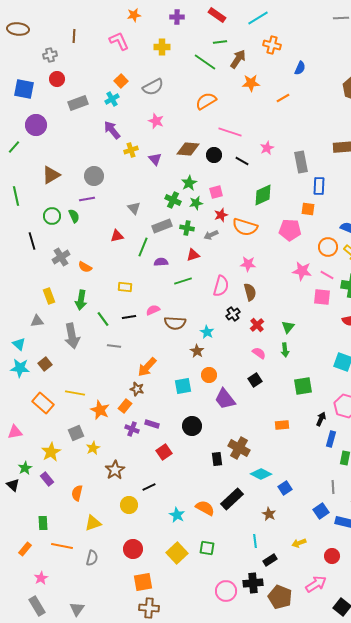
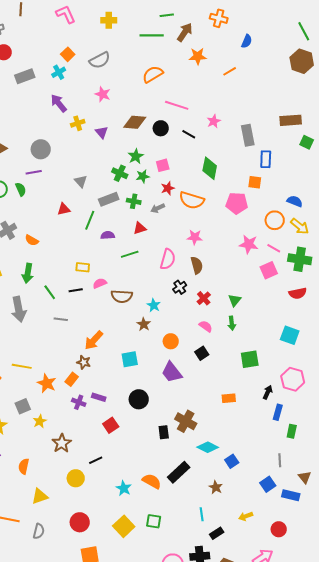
green line: (205, 62) -> (152, 35), turned -35
green diamond: (263, 195) -> (210, 168), turned -55
yellow rectangle: (125, 287) -> (83, 267), moved
pink square: (322, 297) -> (269, 270), turned -30
orange circle: (209, 375) -> (171, 341), moved

